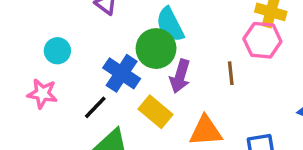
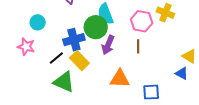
pink hexagon: (262, 40) -> (142, 21), moved
blue cross: (122, 73) -> (74, 40), turned 35
yellow rectangle: (155, 112) -> (79, 61), moved

